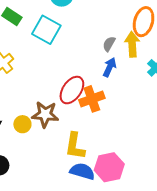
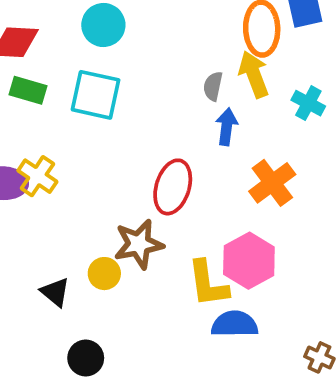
orange cross: (92, 99) -> (272, 183), moved
pink hexagon: (109, 167) -> (249, 261), moved

